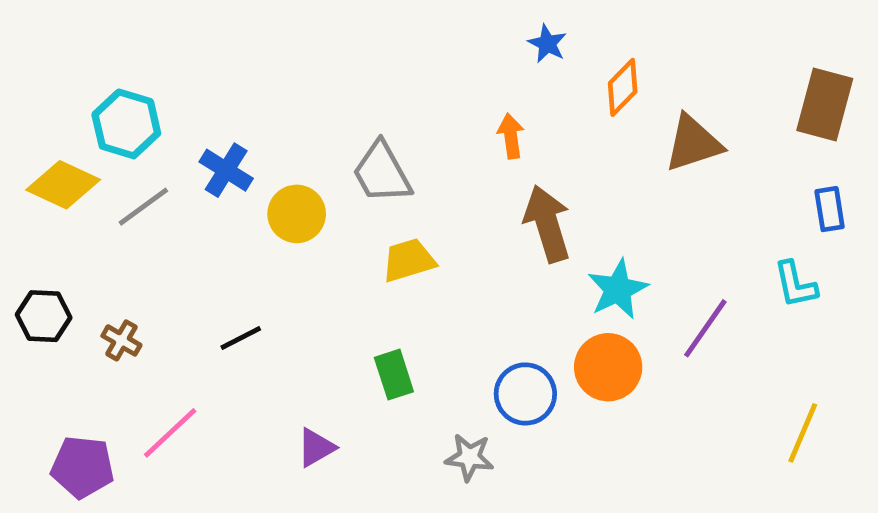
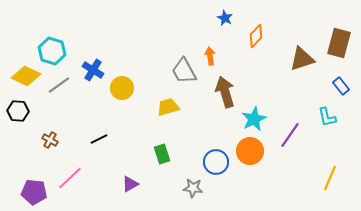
brown triangle: (693, 143) -> (302, 59), moved
gray trapezoid: (382, 173) -> (184, 71), moved
blue rectangle: (830, 209) -> (341, 86), turned -30
black hexagon: (44, 316) -> (18, 111), moved

